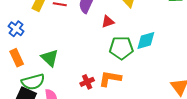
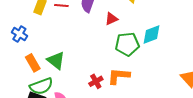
orange rectangle: (17, 58) -> (33, 63), moved

